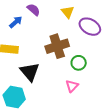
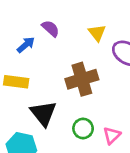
green circle: (79, 63) -> (83, 128), moved
pink triangle: (72, 86) -> (112, 135), moved

